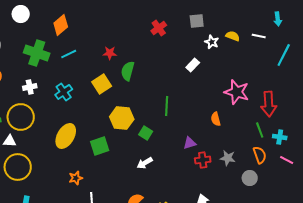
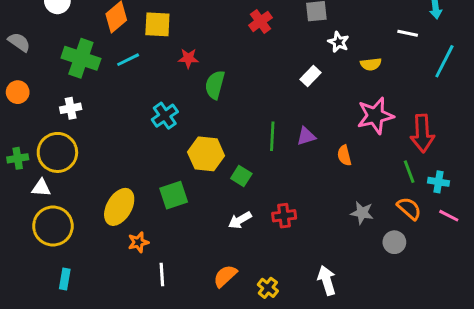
yellow semicircle: (233, 36) -> (371, 64), moved, turned 152
yellow square: (102, 84) -> (157, 24), moved, turned 36
cyan cross: (64, 92) -> (165, 116), moved
pink star: (237, 92) -> (375, 116), turned -30
yellow ellipse: (66, 136) -> (119, 207), moved
purple triangle: (190, 143) -> (306, 136), moved
orange semicircle: (260, 155) -> (409, 208), turned -30
red cross: (203, 160) -> (284, 216), moved

